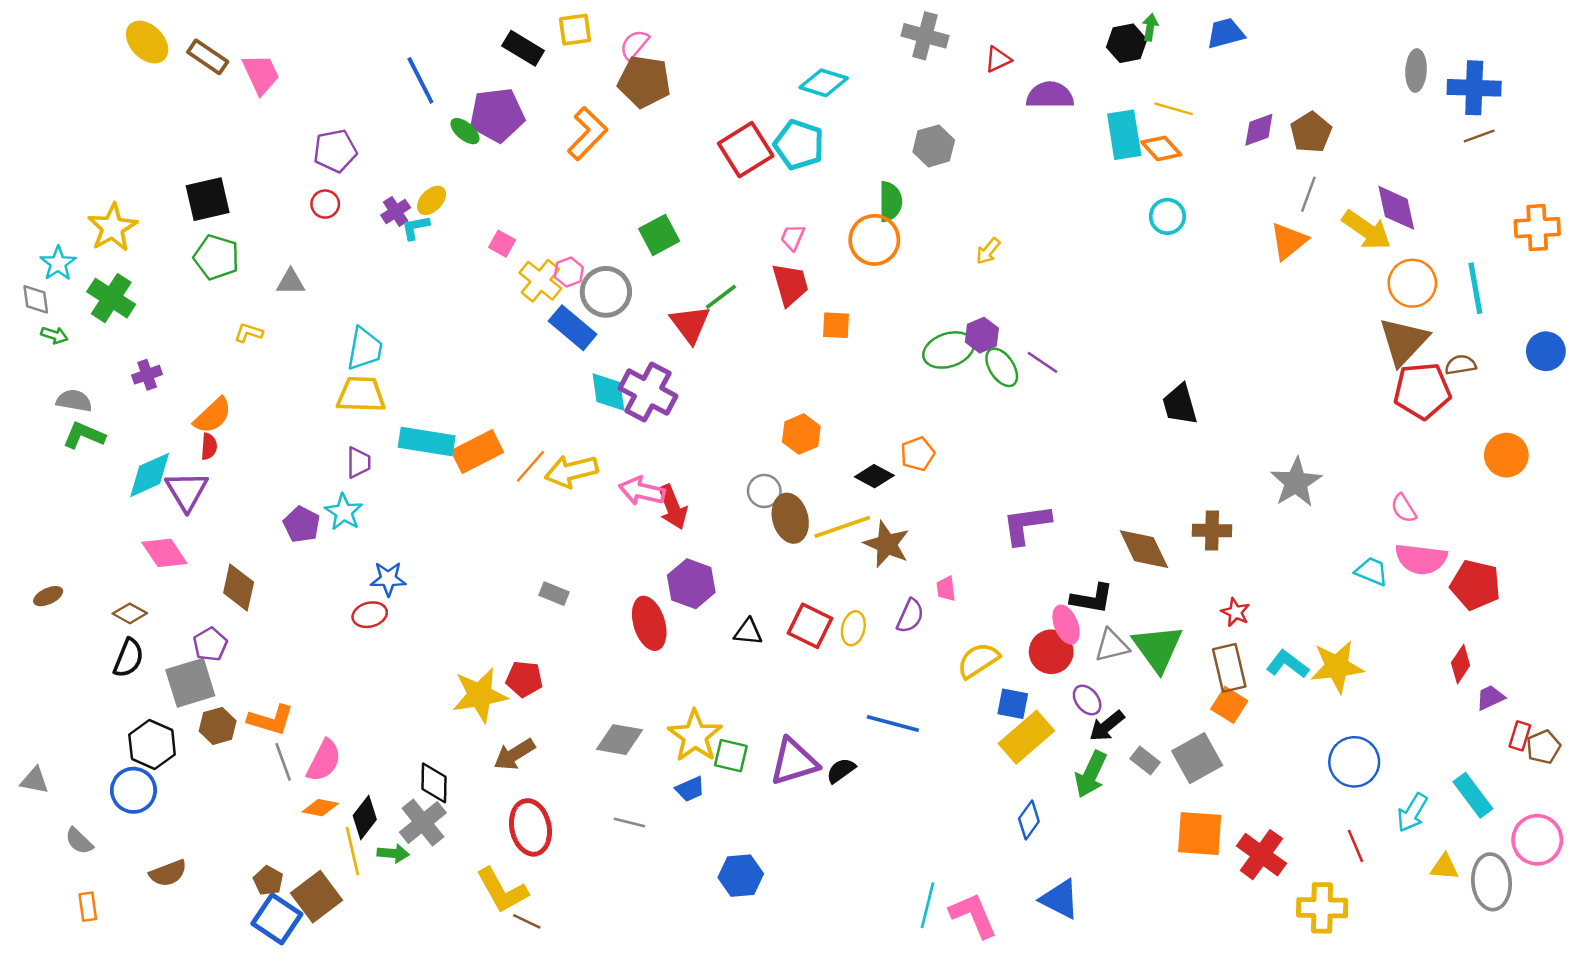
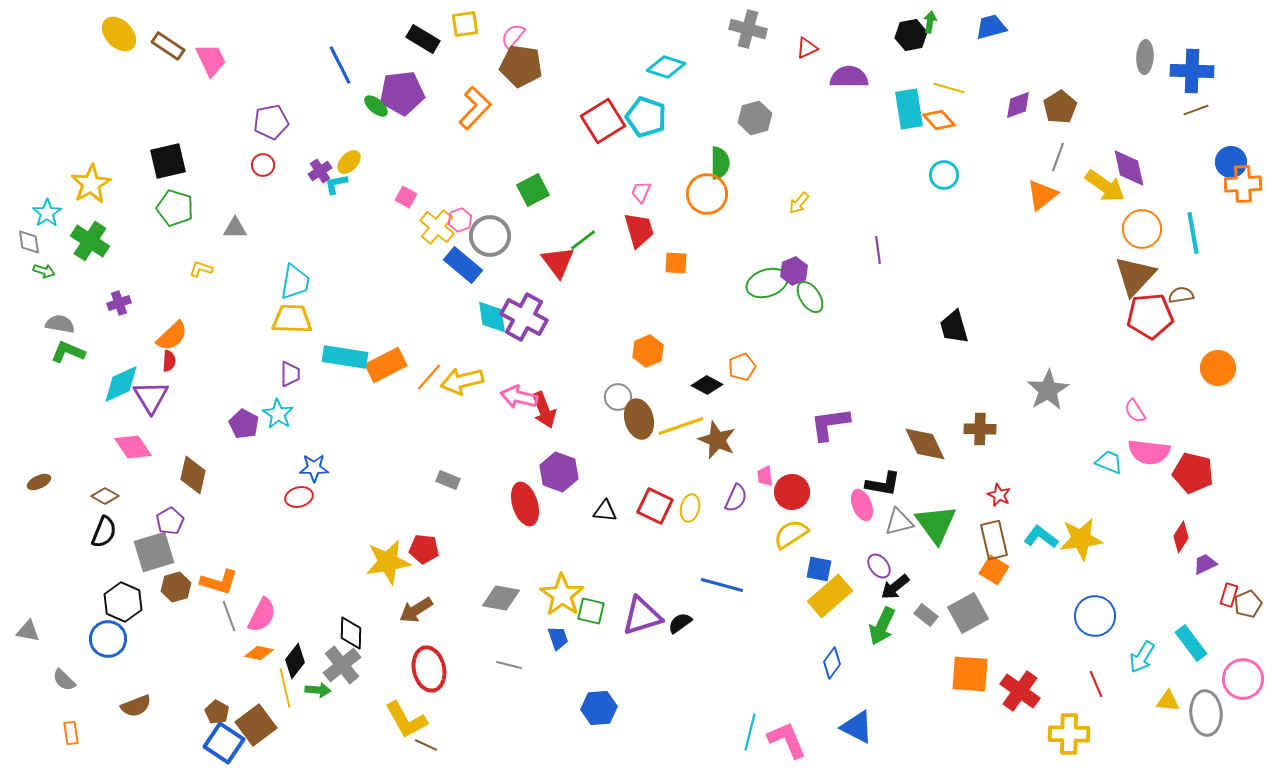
blue circle: (1546, 351) -> (1231, 162), moved
purple line: (1043, 362) -> (878, 250), moved, turned 48
red circle: (1051, 652) -> (792, 492), moved
blue trapezoid: (690, 789) -> (558, 638), turned -85

